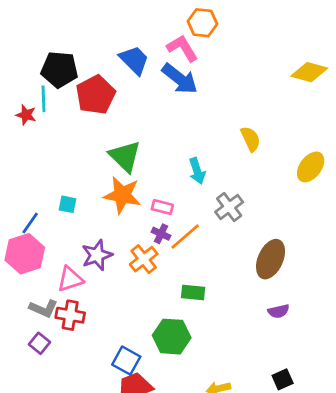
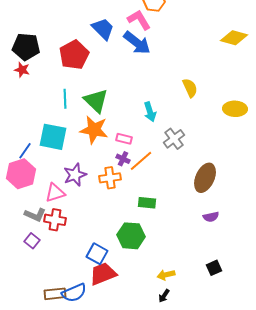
black pentagon: (59, 69) -> (26, 47), moved
cyan line: (43, 99) -> (65, 99), moved
yellow ellipse: (311, 167) -> (235, 109), turned 55
cyan square: (68, 204) -> (53, 137), size x2.0
orange cross: (144, 259) -> (110, 178), turned 30

